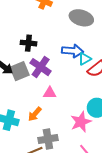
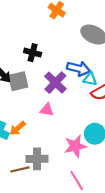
cyan triangle: (85, 59) -> (90, 79), turned 32
purple cross: (41, 67) -> (55, 83), moved
orange arrow: (35, 114) -> (18, 128), moved

